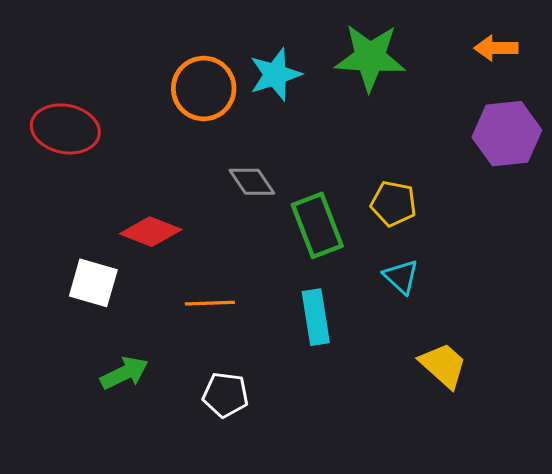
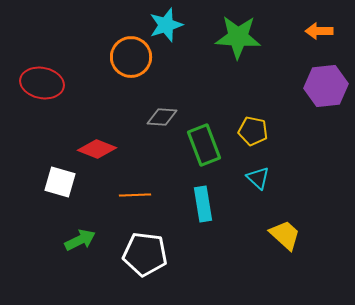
cyan star: (275, 75) -> (166, 25), moved
gray diamond: (252, 182) -> (162, 117), turned -52
white pentagon: (225, 395) -> (145, 254), size x1.5

